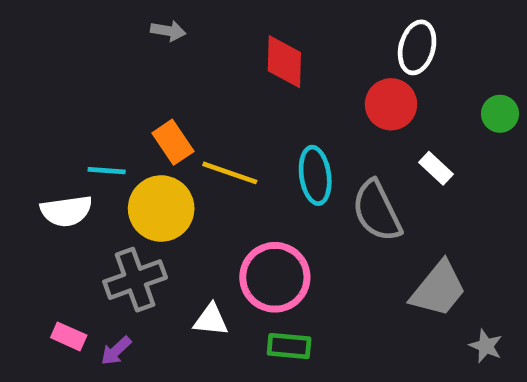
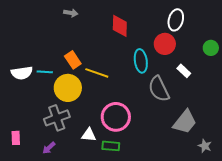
cyan ellipse: (315, 175) -> (141, 61), moved
white semicircle: (66, 211) -> (22, 73), moved
pink rectangle: (69, 336) -> (16, 138), moved, turned 64
green rectangle: (289, 346) -> (111, 146), moved

